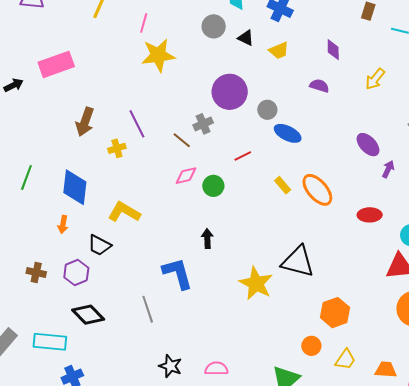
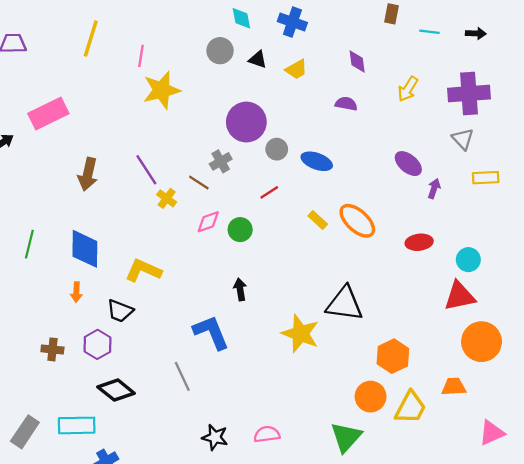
gray circle: (267, 110) -> (277, 149), moved
yellow cross: (117, 148) -> (167, 198), moved, turned -30
orange circle: (311, 346) -> (371, 397), size x1.4
yellow trapezoid: (345, 359) -> (410, 408), size x1.4
orange trapezoid: (386, 370) -> (454, 387), moved

